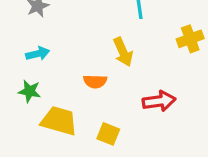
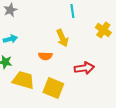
yellow cross: (190, 39) -> (103, 30), turned -35
yellow square: (108, 134) -> (53, 88), size x1.5

